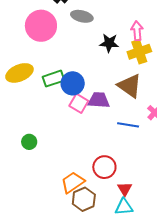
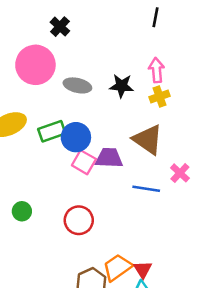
gray ellipse: (82, 16) -> (77, 85), moved
yellow cross: (139, 52) -> (160, 96), size x0.7
red circle: (104, 167) -> (79, 220), moved
orange trapezoid: (73, 182) -> (117, 267), moved

